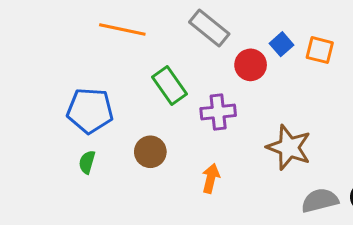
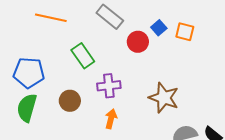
purple cross: (218, 112) -> (109, 86), moved
green semicircle: (87, 162) -> (27, 108), size x1.8

